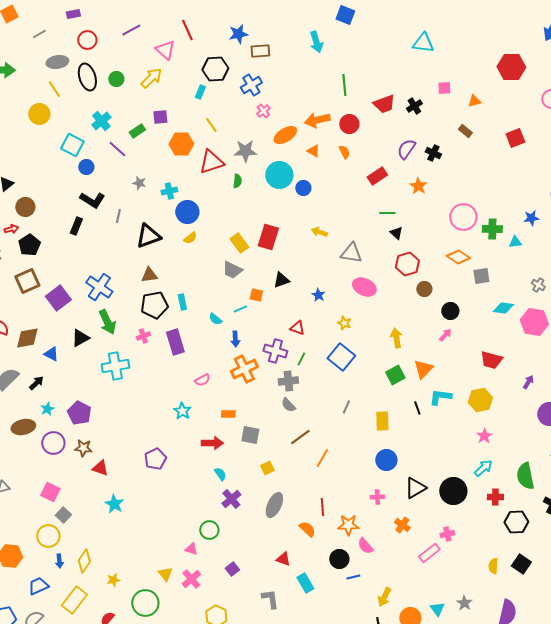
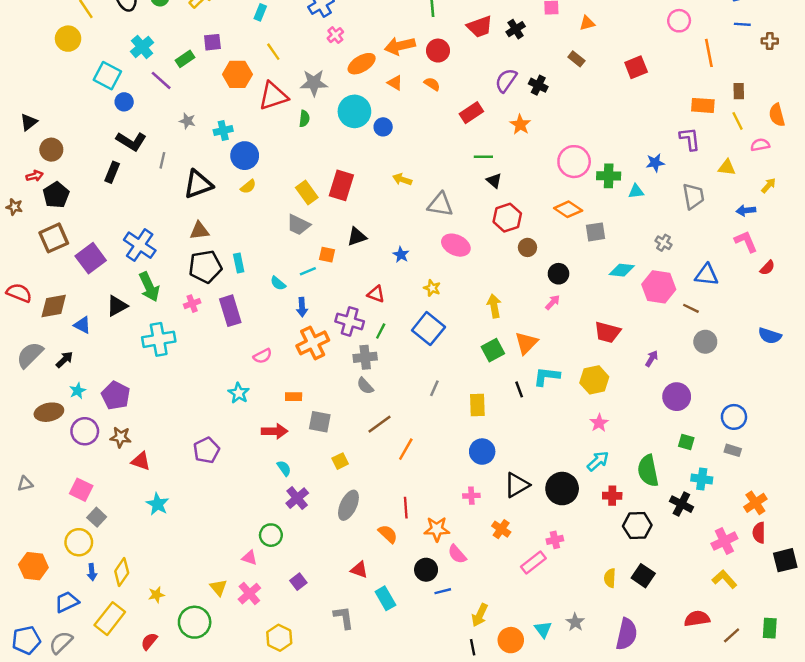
orange semicircle: (344, 152) -> (432, 84), turned -32

